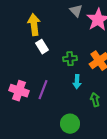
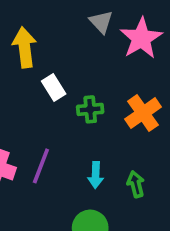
white rectangle: (42, 47) -> (54, 88), moved
cyan arrow: (77, 82) -> (96, 175), moved

